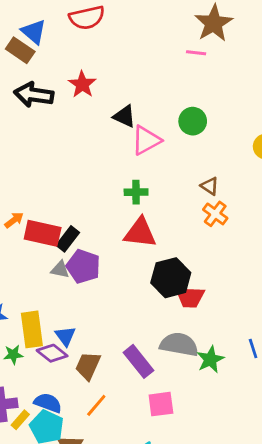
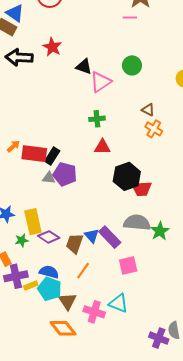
red triangle: (140, 233) -> (102, 147), size x0.7
blue triangle: (65, 336) -> (92, 236), moved
yellow rectangle: (20, 420) -> (31, 286), turned 32

